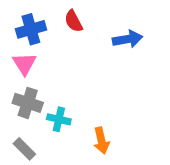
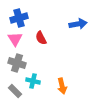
red semicircle: (74, 21) -> (41, 38), moved
cyan cross: (59, 119) -> (33, 81), moved

